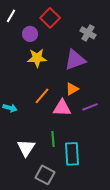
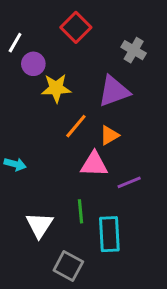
white line: (11, 16) -> (15, 43), moved
purple circle: (30, 34) -> (33, 64), moved
orange line: (42, 96) -> (76, 126), moved
purple line: (90, 107) -> (129, 182), moved

